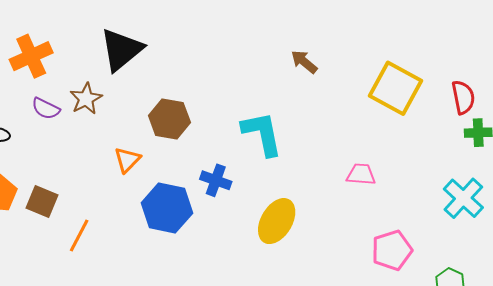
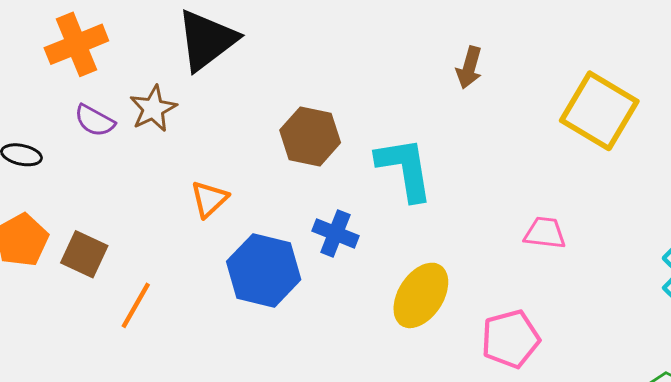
brown arrow: (304, 62) -> (469, 68), turned -116
brown hexagon: (169, 119) -> (310, 136), moved
pink pentagon: (392, 250) -> (510, 339), moved

